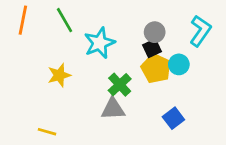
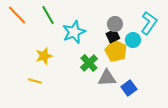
orange line: (23, 20) -> (17, 15), turned -55
cyan circle: (179, 64) -> (133, 40), moved
gray triangle: (113, 109) -> (107, 78), moved
yellow line: (47, 132) -> (35, 81), moved

